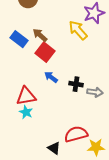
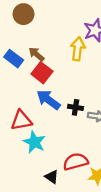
yellow arrow: (78, 30) -> (78, 49), turned 50
blue arrow: (51, 77) -> (48, 100), size x1.6
cyan star: (26, 112) -> (34, 142), moved, size x1.5

